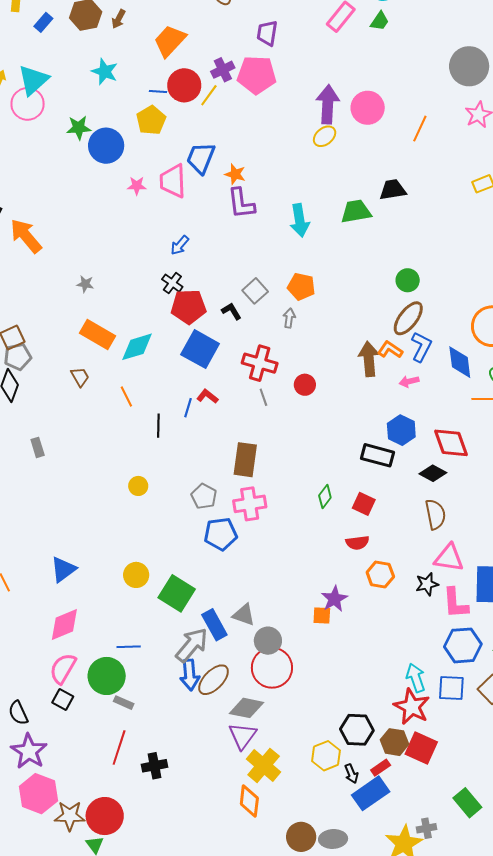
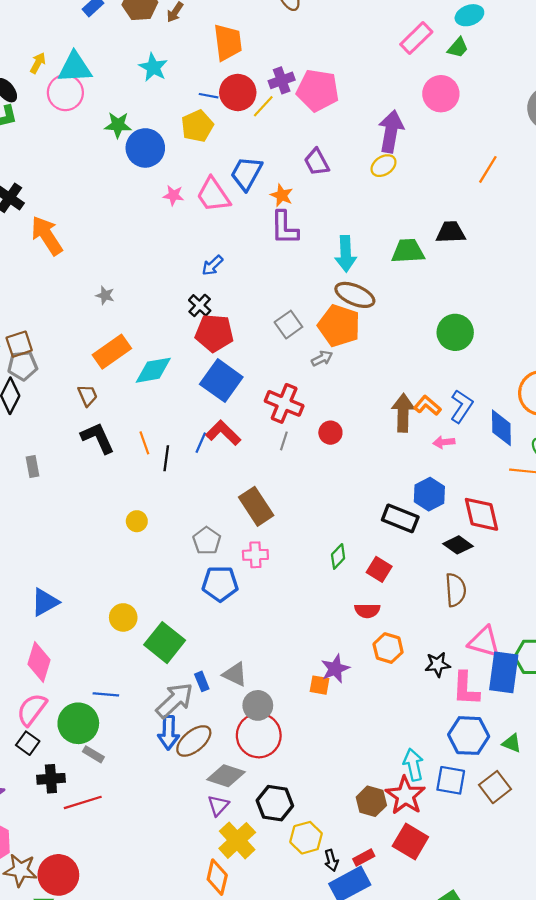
purple trapezoid: (267, 33) -> (317, 162), moved, turned -44
orange trapezoid: (170, 41) -> (228, 42), turned 123
cyan triangle: (33, 80) -> (75, 68), turned 32
pink circle: (368, 108) -> (441, 94), moved
pink trapezoid: (173, 181) -> (213, 195), turned -39
green circle: (408, 280) -> (455, 332), size x1.4
orange pentagon: (301, 287) -> (339, 326), size x1.4
black L-shape: (231, 311) -> (98, 438), moved, size x1.6
gray arrow: (289, 318) -> (322, 358), turned 48
brown ellipse: (408, 318) -> (355, 295), moved, turned 69
orange rectangle: (98, 334) -> (112, 352), turned -72
red L-shape: (207, 396) -> (223, 433), size x1.5
orange line: (126, 397) -> (144, 443), moved
gray line: (263, 397) -> (284, 441), turned 30
brown rectangle: (245, 460) -> (256, 506), turned -48
pink cross: (250, 504) -> (255, 555), size x0.7
pink triangle: (449, 558) -> (484, 642), moved
pink diamond: (64, 624) -> (39, 662), turned -57
blue rectangle: (214, 625) -> (202, 681), size x0.6
black hexagon: (357, 730) -> (275, 803), moved
purple triangle: (243, 736) -> (218, 805), size x0.7
brown hexagon: (394, 742) -> (371, 801), moved
red line: (119, 747) -> (83, 802), turned 48
black cross: (154, 766) -> (51, 779), moved

